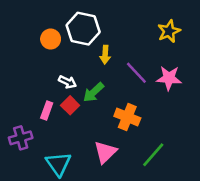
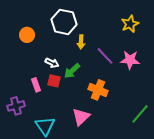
orange circle: (51, 39) -> (27, 35), moved
red square: (70, 105) -> (54, 81), turned -32
pink rectangle: (47, 111) -> (36, 85), turned -40
green line: (153, 155) -> (140, 114), moved

